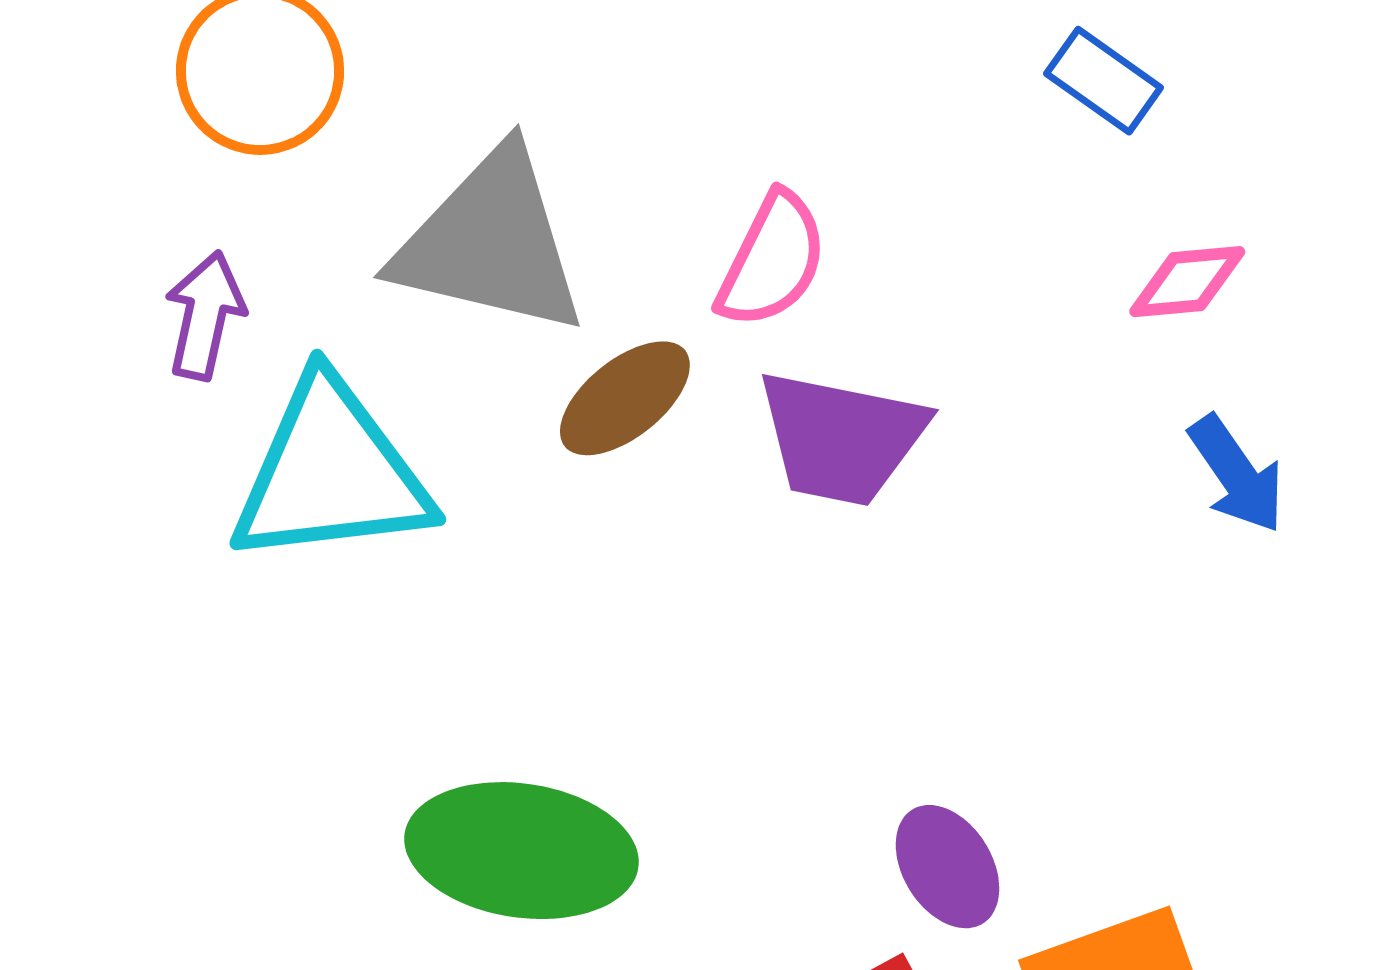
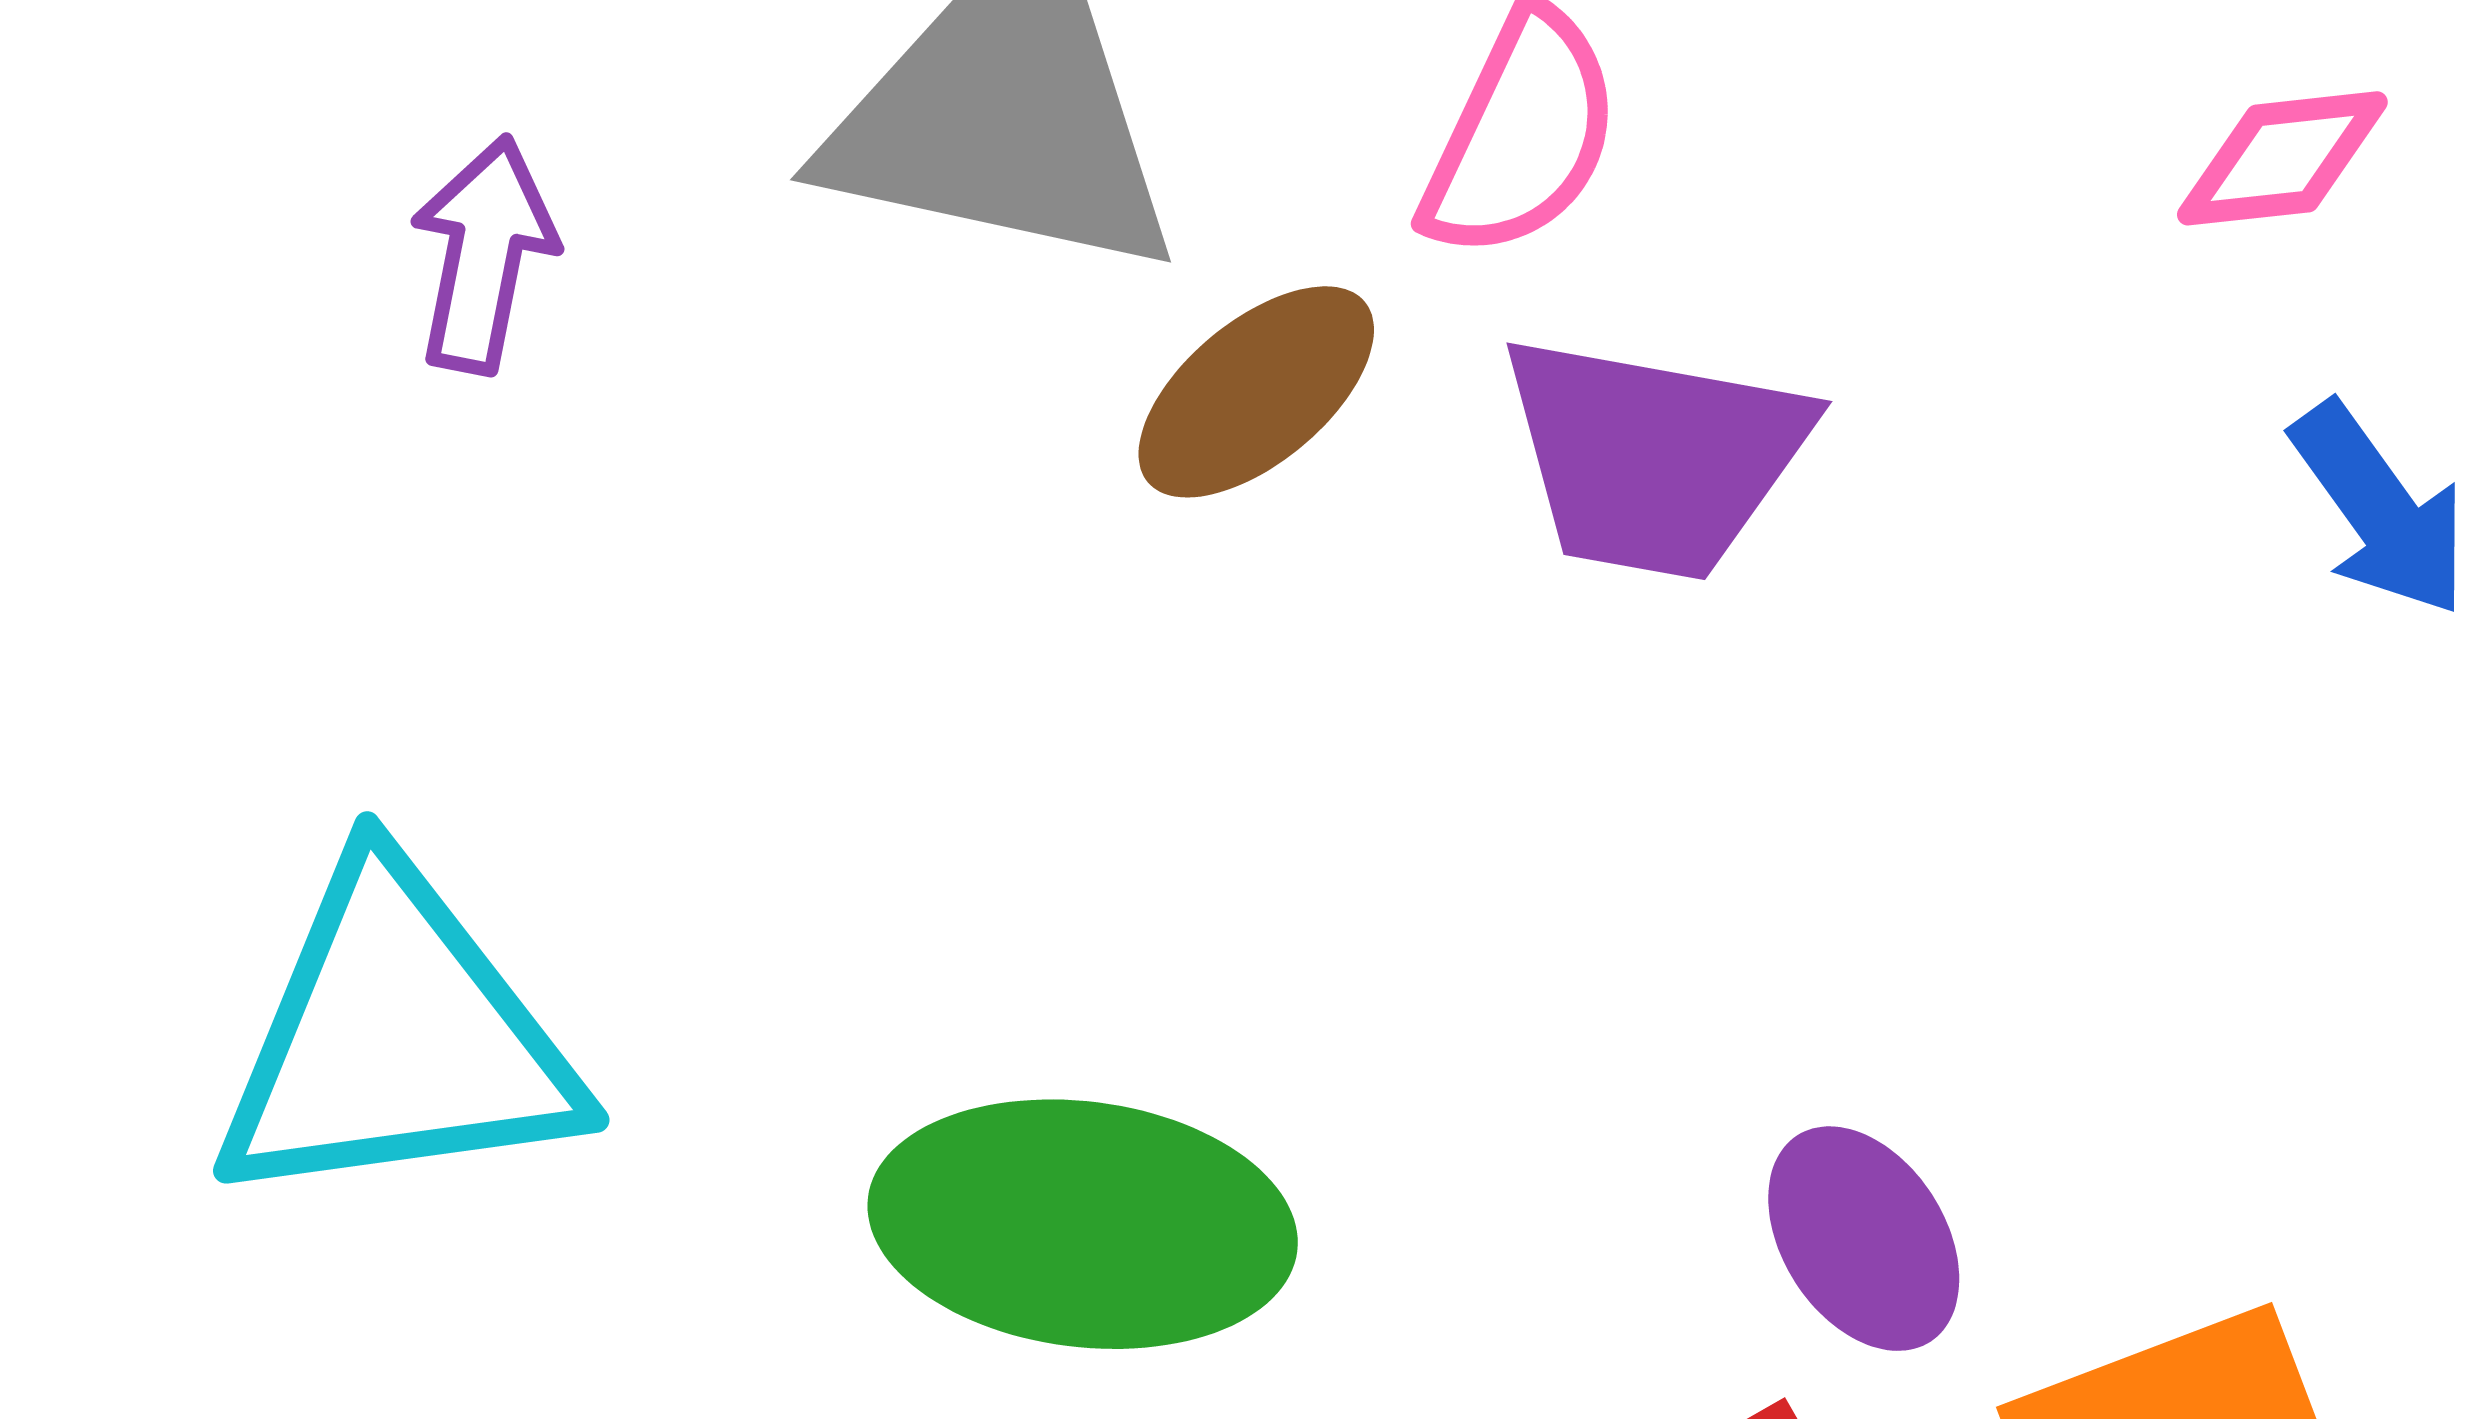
cyan triangle: (331, 473) -> (397, 1038), moved

